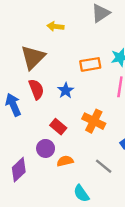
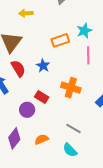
purple circle: (46, 148) -> (27, 110), moved
orange semicircle: (65, 161) -> (42, 139), moved
gray line: (104, 166) -> (74, 129), moved

